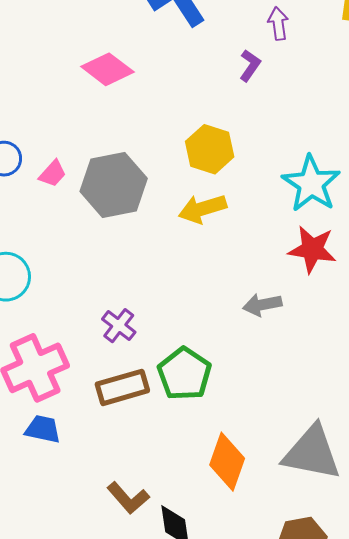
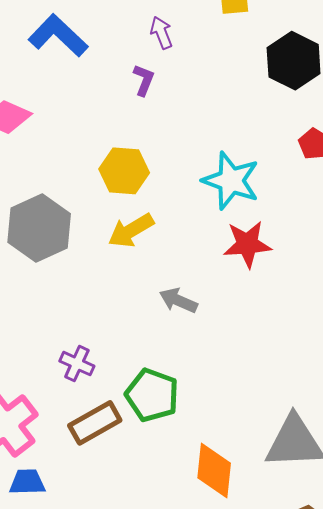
gray arrow: (262, 305) -> (178, 300), moved, turned 48

